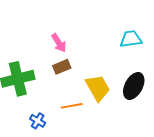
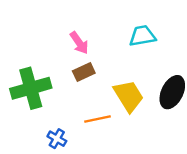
cyan trapezoid: (131, 39) -> (142, 36), moved

